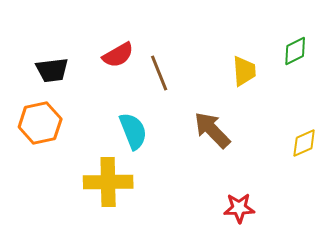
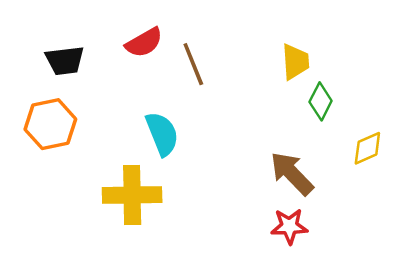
green diamond: (295, 51) -> (321, 101), moved, turned -36
brown arrow: (212, 130) -> (292, 173), moved

